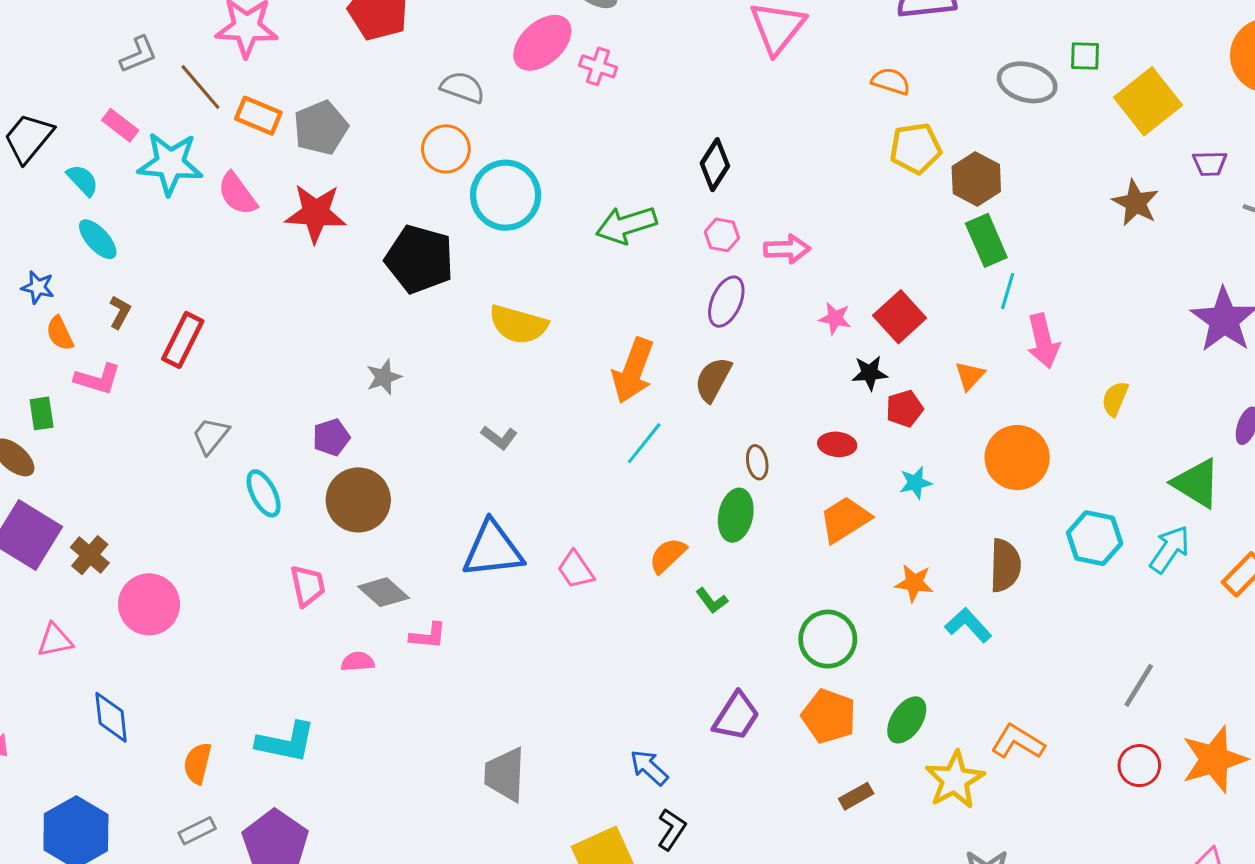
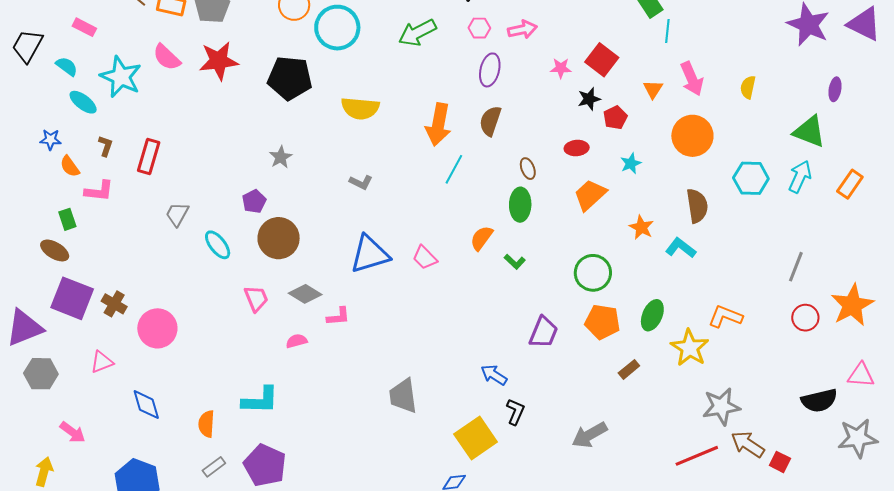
cyan star: (170, 164) -> (121, 77), moved, turned 30
pink arrow: (1043, 341) -> (692, 79), moved
orange star: (914, 583) -> (641, 227), turned 30

